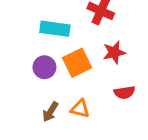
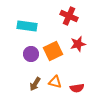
cyan rectangle: (55, 29) -> (27, 26), moved
red semicircle: (124, 92) -> (77, 88), moved

